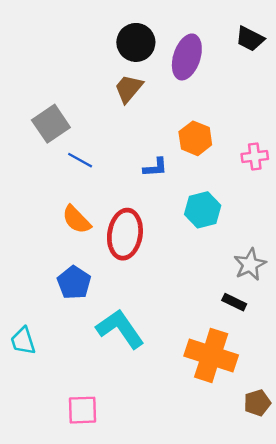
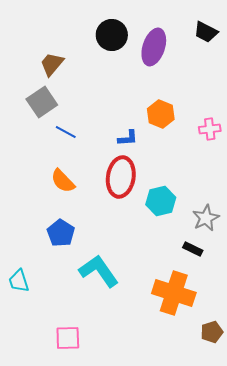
brown trapezoid: (129, 89) -> (52, 64), moved
cyan hexagon: (203, 210) -> (161, 201), moved
red ellipse: (125, 234) -> (121, 177), moved

